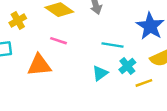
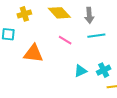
pink line: (59, 41) -> (65, 40), moved
cyan line: (113, 45) -> (96, 36), moved, turned -30

